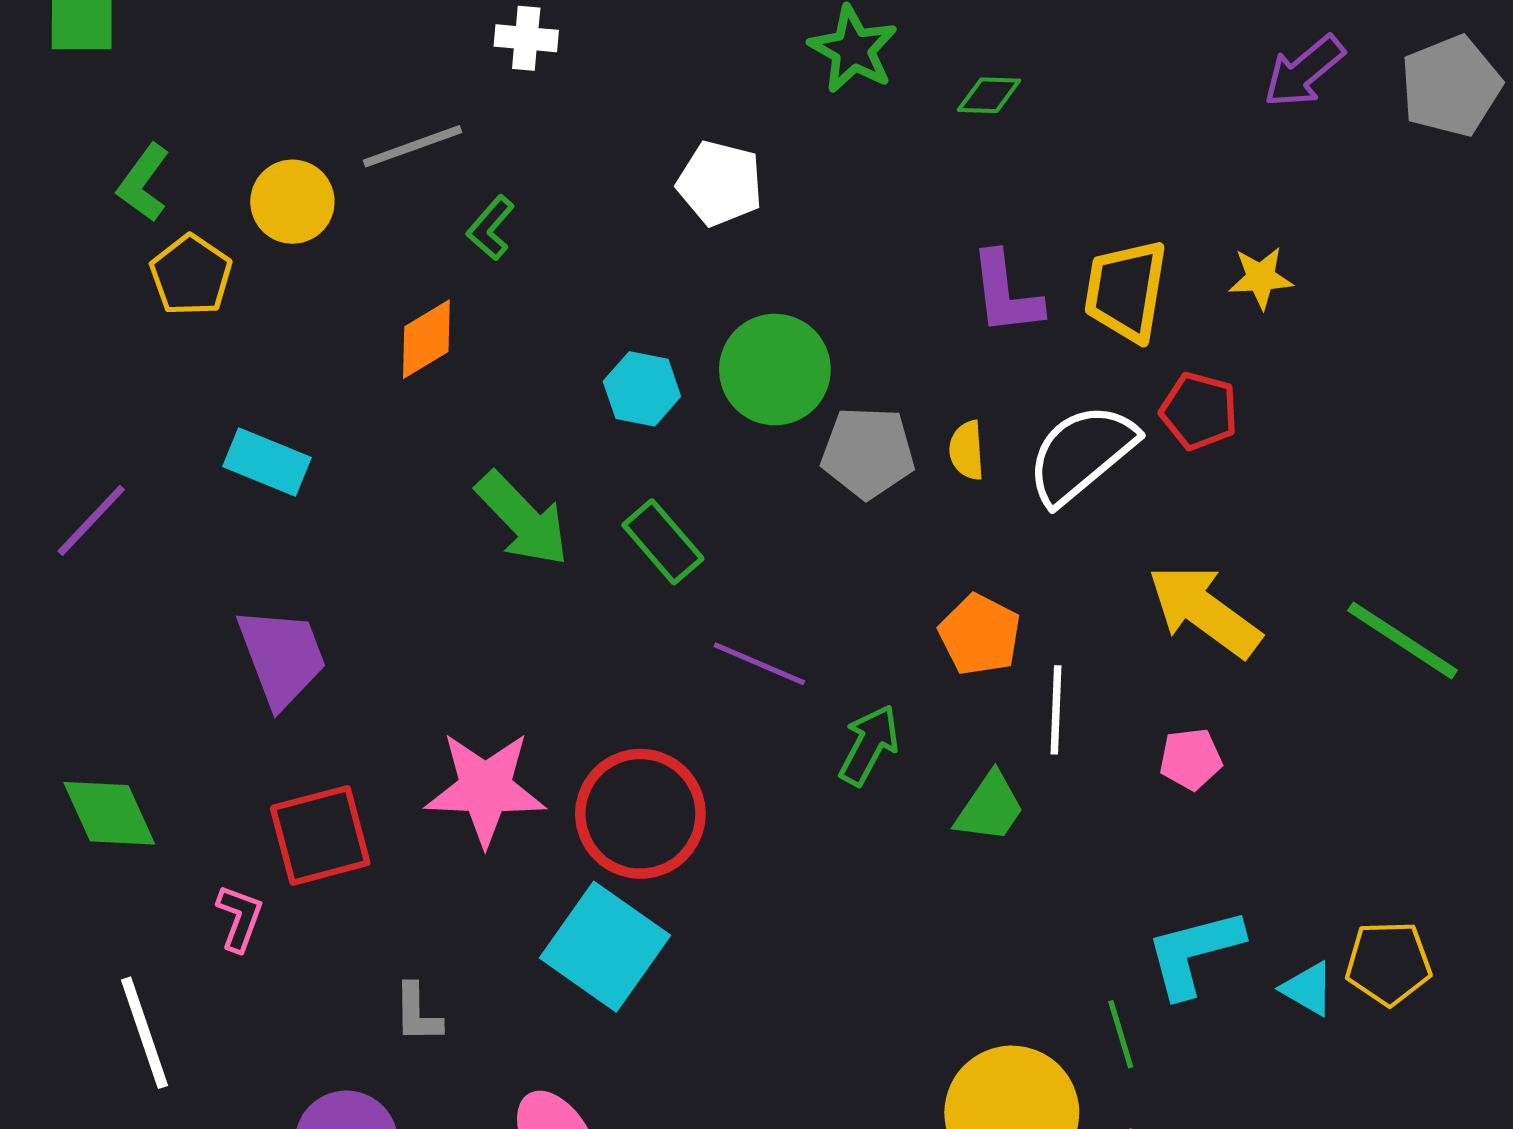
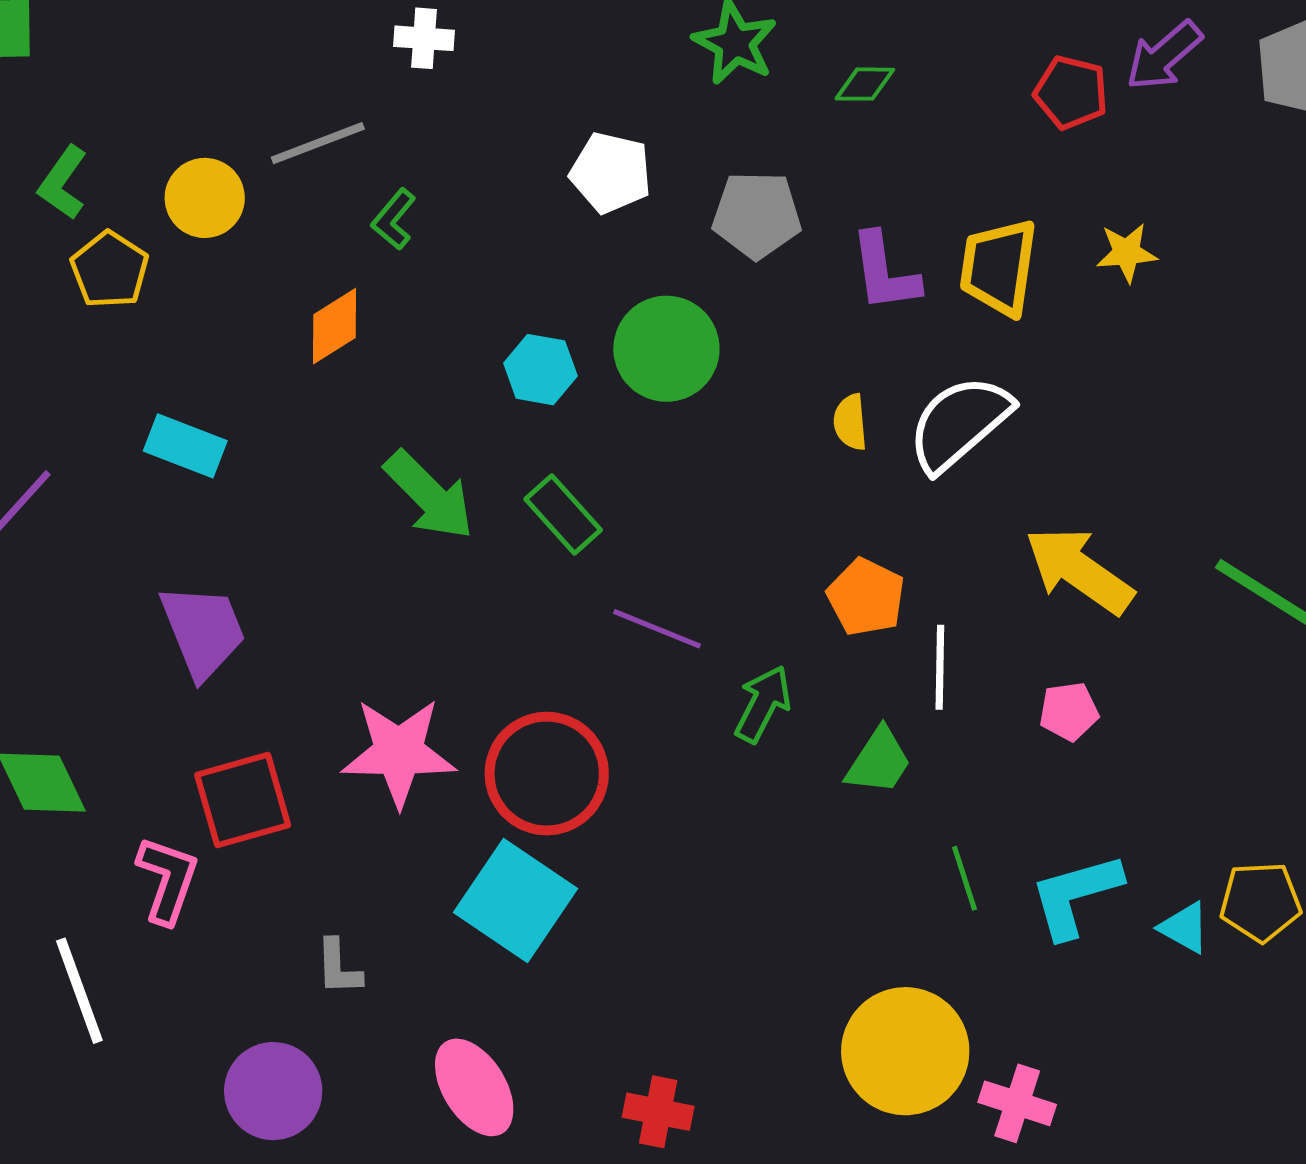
red pentagon: (1199, 411) -> (1071, 92), moved
gray pentagon: (868, 452) -> (757, 215), moved
pink L-shape: (240, 918) -> (168, 880), size x1.4
green line: (1121, 1034) -> (965, 878), moved

